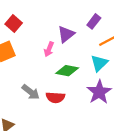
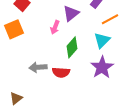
green diamond: (67, 71) -> (72, 47), turned -60
gray arrow: (31, 92) -> (38, 67), turned 138

